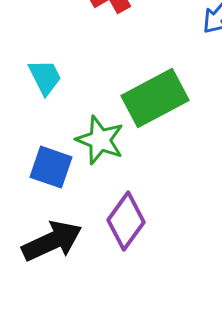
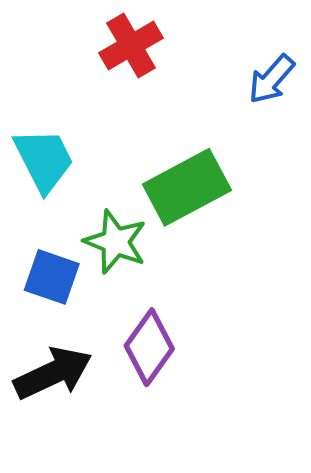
cyan trapezoid: (45, 77) -> (44, 160), size x1.4

